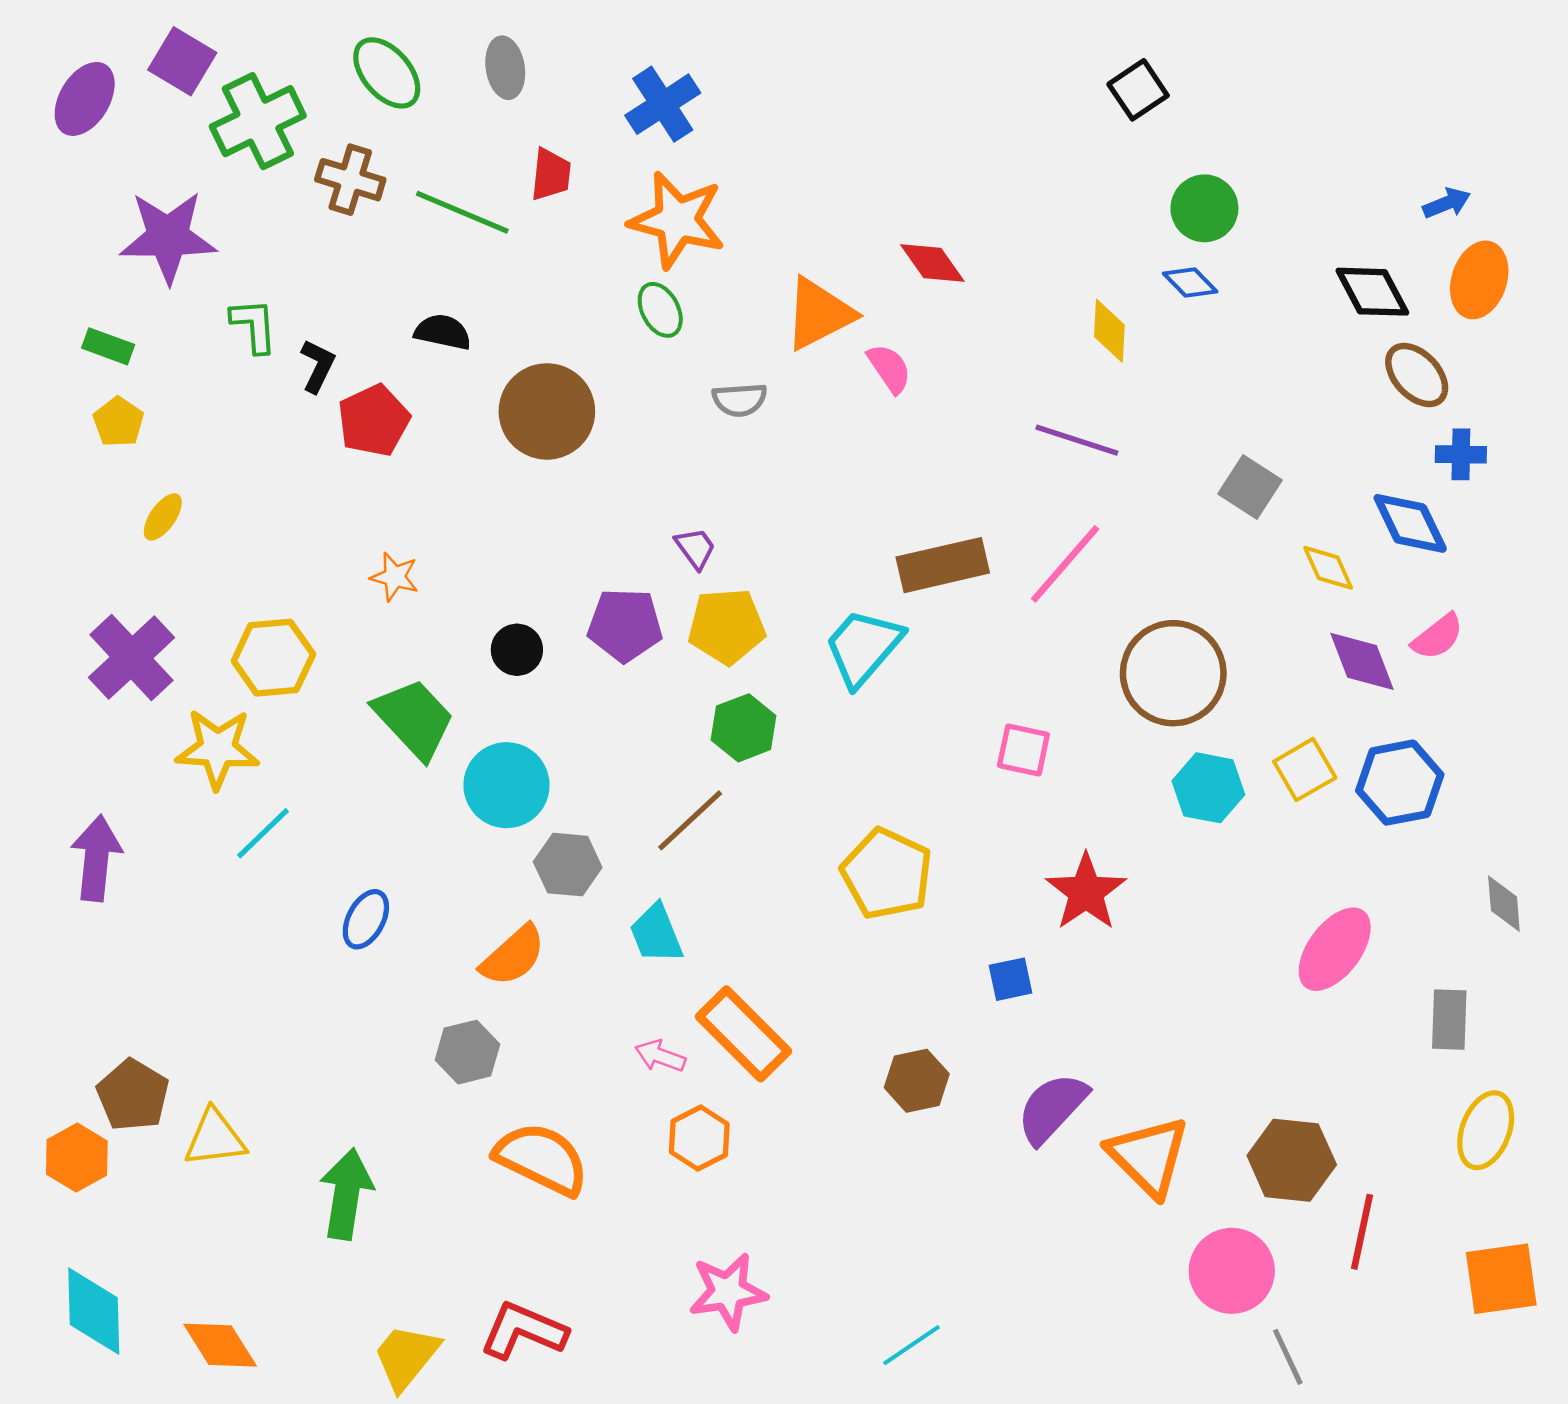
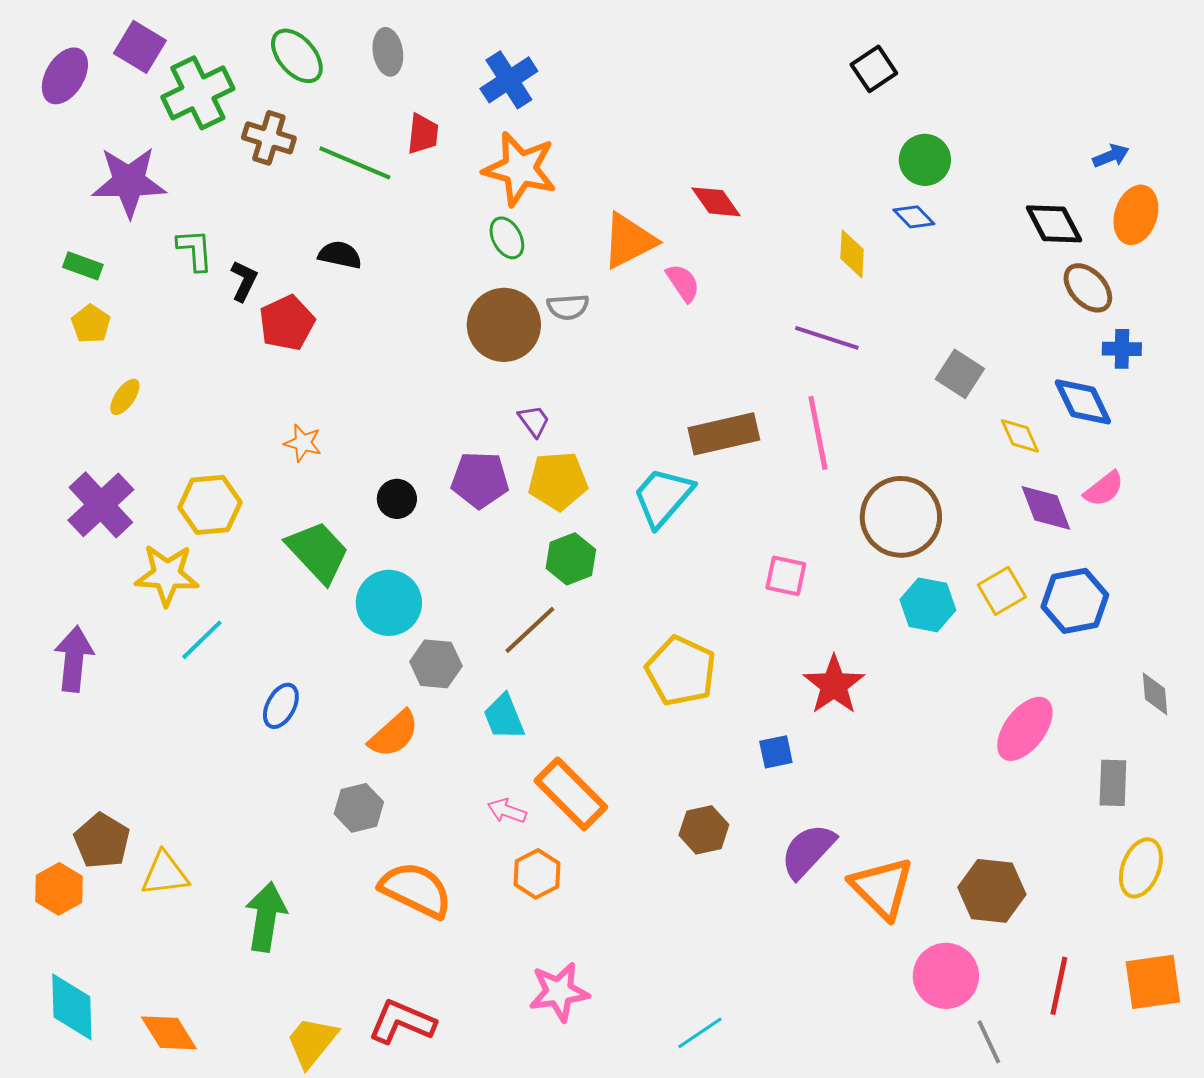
brown circle: (547, 411) -> (504, 325), moved
pink line: (1065, 564) -> (818, 433), turned -52
red line: (1362, 1232) -> (1059, 986), moved

